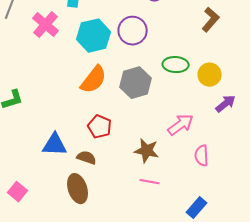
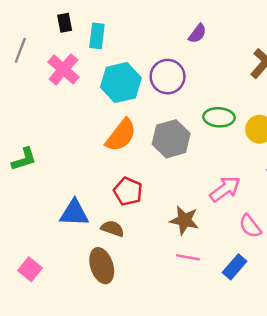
pink semicircle: (202, 156) -> (250, 226), turned -35
blue rectangle: (197, 208) -> (235, 267), moved

